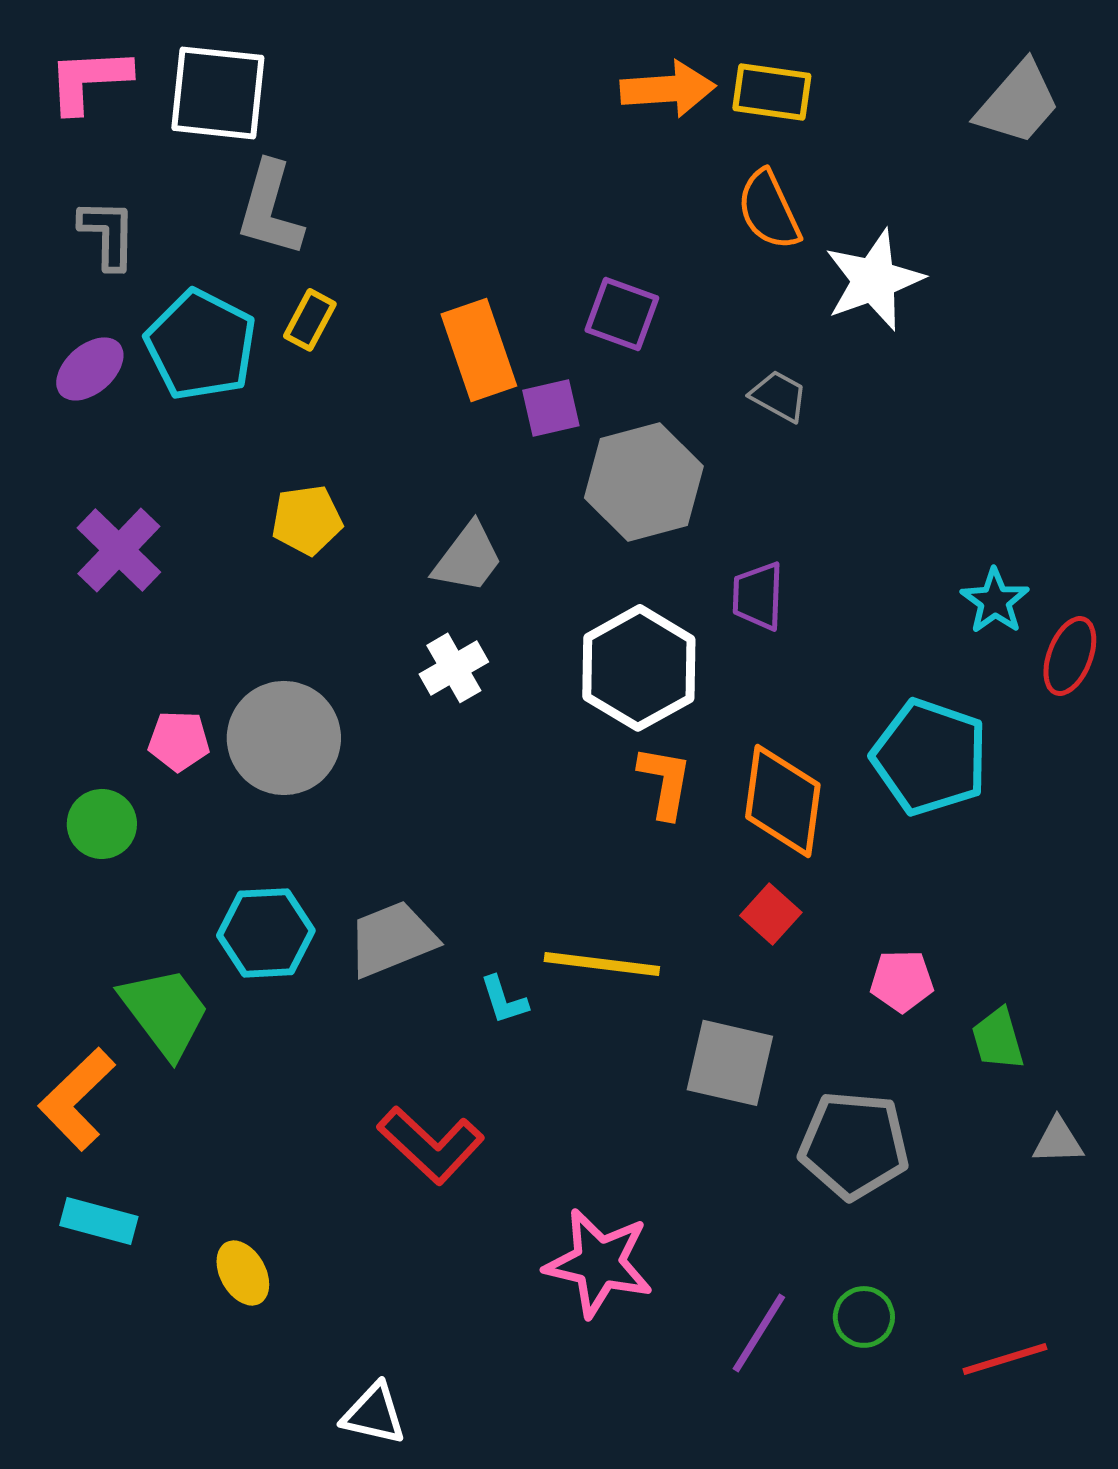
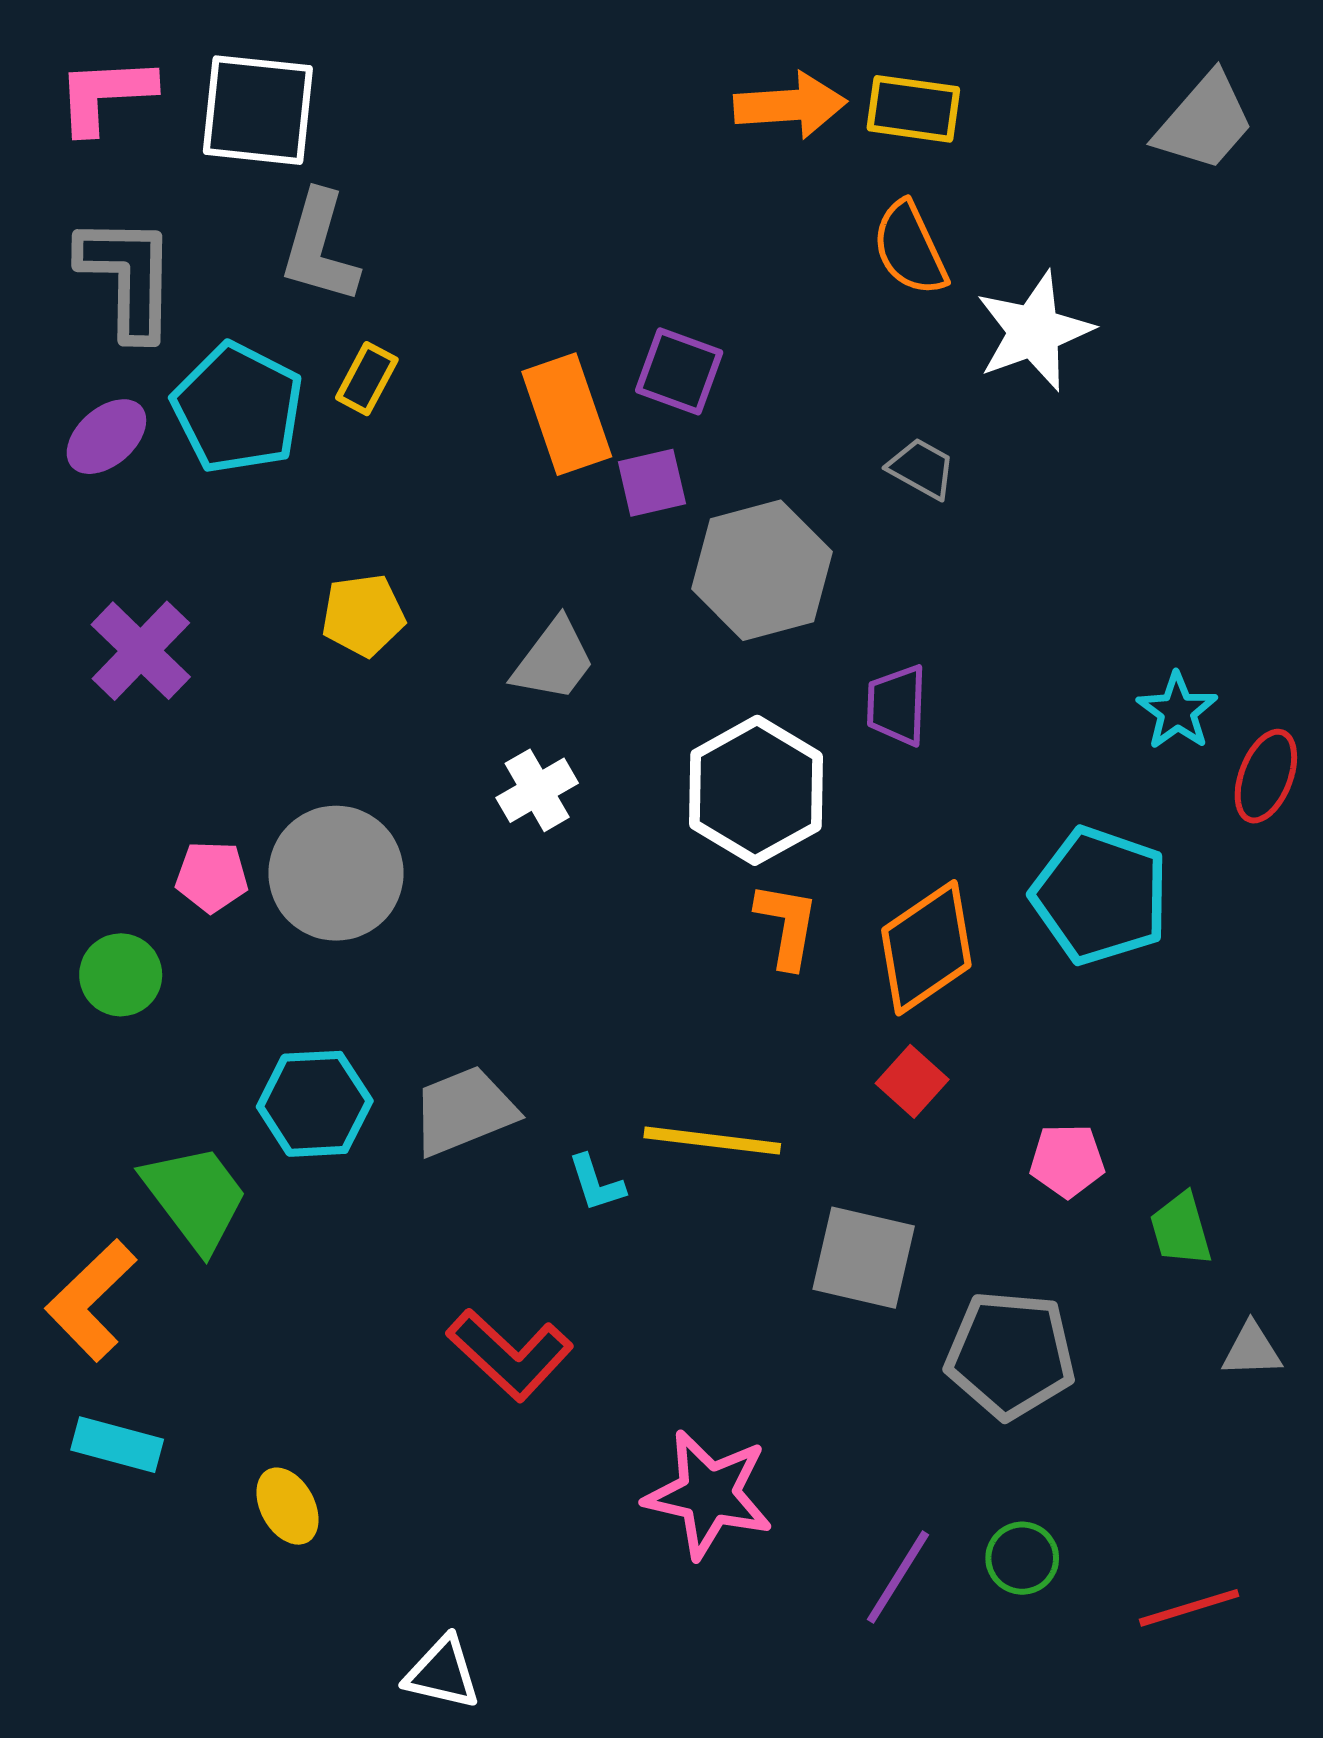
gray L-shape: (108, 234) -> (128, 277), size x1.5
purple square: (622, 314) -> (679, 371), moved
orange diamond: (783, 801) -> (926, 948), turned 48

